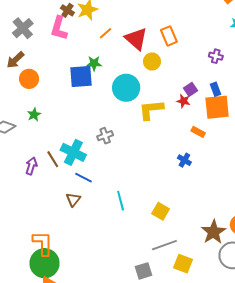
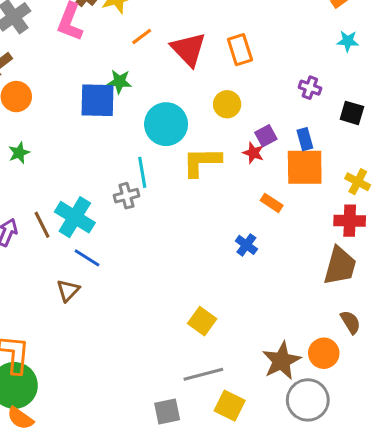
yellow circle: (152, 61) -> (227, 104), moved
cyan line: (121, 201) -> (142, 172), moved

